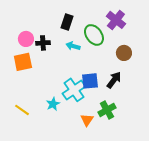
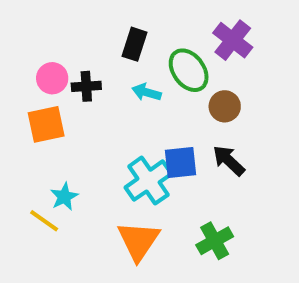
brown circle: (124, 53) -> (225, 106), moved
black arrow: (114, 80) -> (229, 160), turned -84
cyan star: (53, 104) -> (64, 197), moved
green cross: (107, 110) -> (215, 241), moved
orange triangle: (87, 120) -> (138, 241), moved, size x1.6

